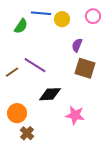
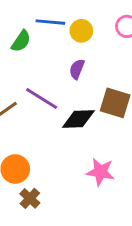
purple semicircle: (77, 45) -> (77, 69), moved
black diamond: (50, 94) -> (78, 119), moved

